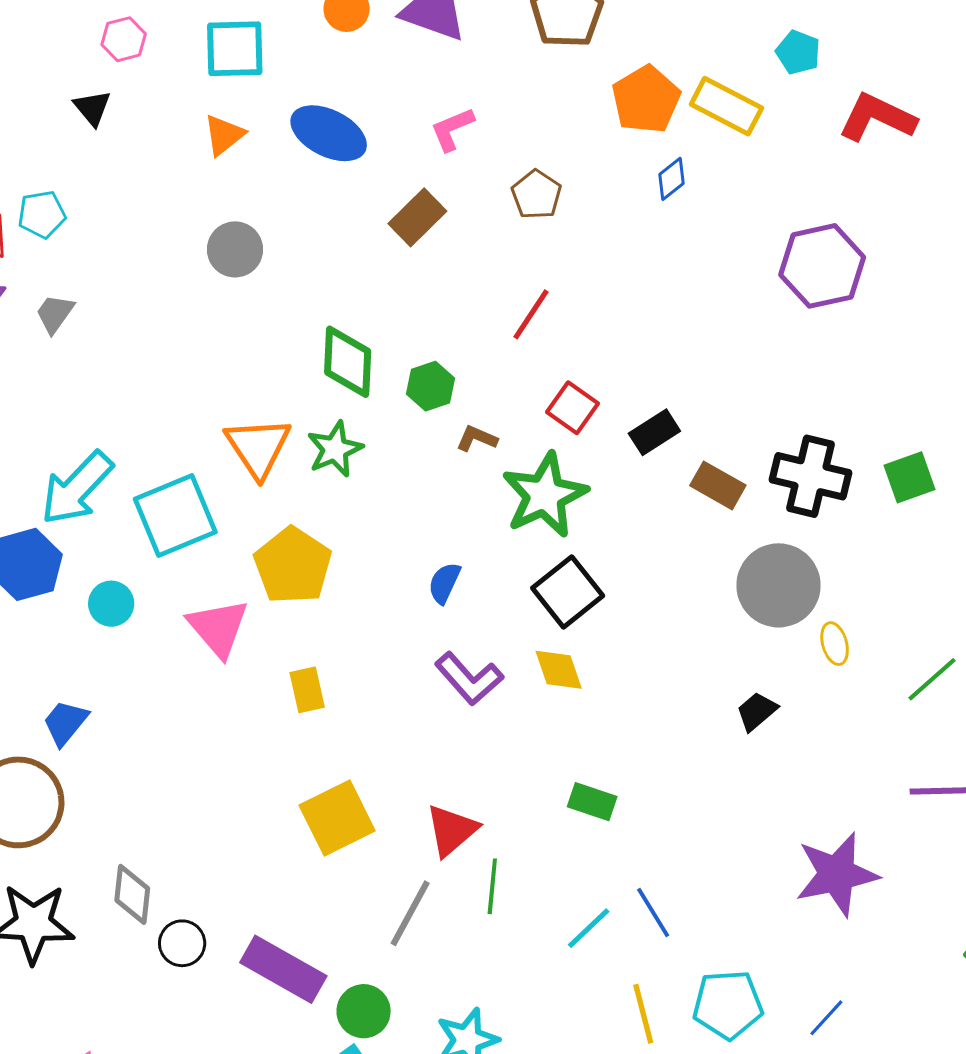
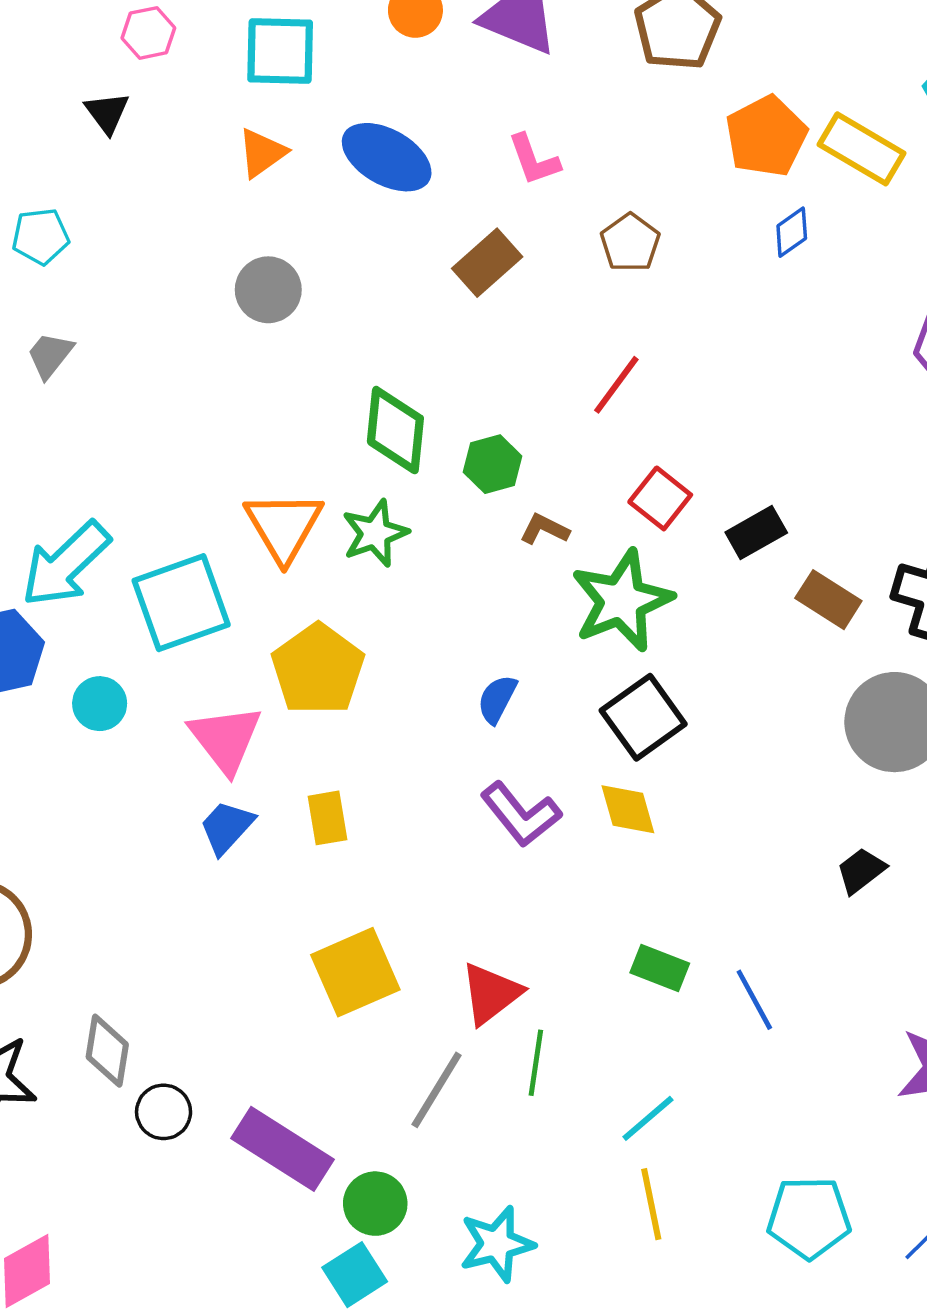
pink L-shape: (452, 129) -> (534, 160), turned -90
blue trapezoid: (65, 723) -> (227, 827), moved
blue line: (653, 913) -> (754, 1000), moved
yellow line: (643, 1014) -> (651, 1204), moved

